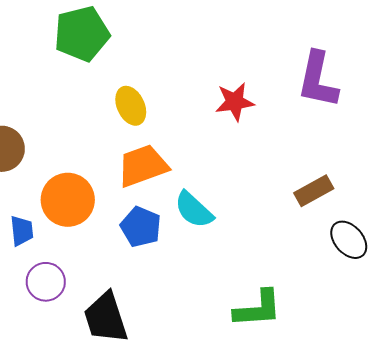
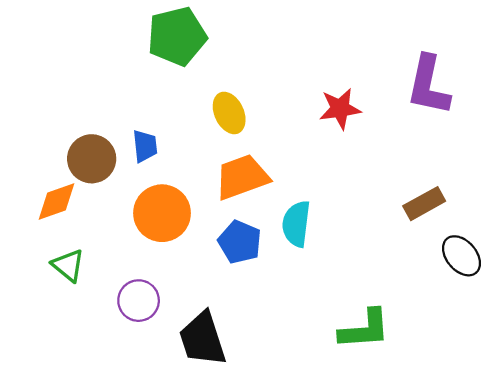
cyan semicircle: (194, 210) -> (296, 224), turned 54
blue trapezoid: (22, 231) -> (145, 146), moved

